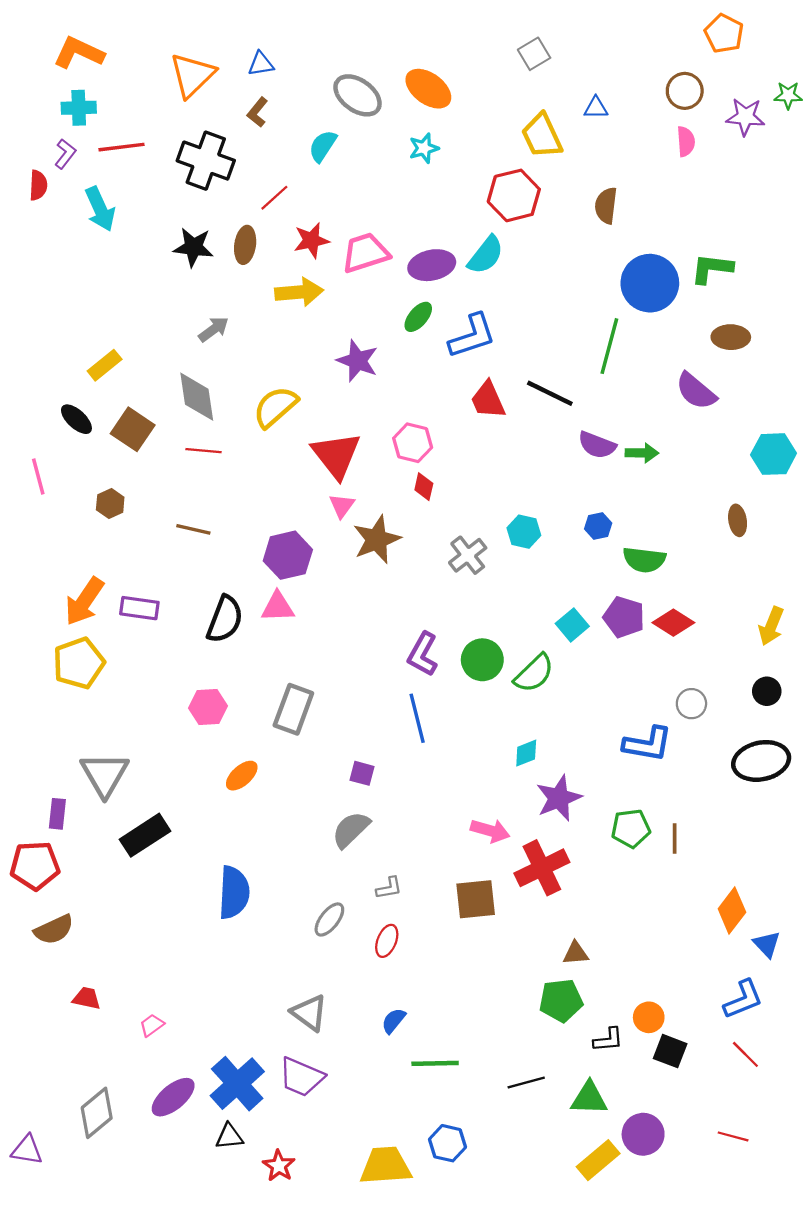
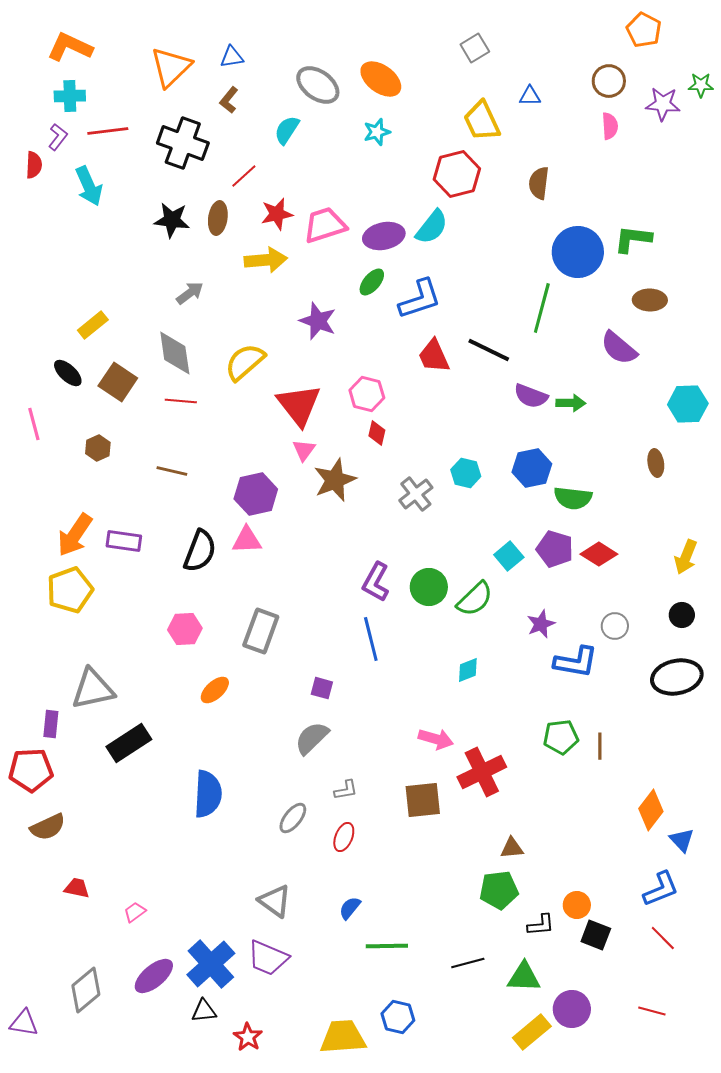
blue hexagon: (598, 526) -> (532, 468), size x1.6
gray triangle: (105, 774) -> (93, 689), turned 48
purple star: (559, 798) -> (541, 624), moved, size x0.7

